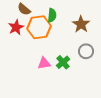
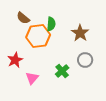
red star: (16, 27) -> (15, 60), moved
pink triangle: (44, 63) -> (32, 78), moved, turned -40

